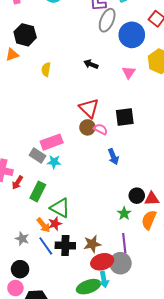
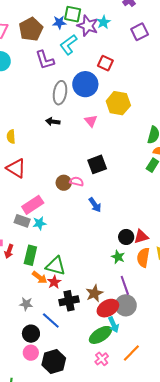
gray ellipse: (107, 20) -> (60, 93), moved
red triangle: (89, 108) -> (16, 168), moved
orange arrow: (43, 225) -> (40, 277), moved
blue line: (46, 246) -> (51, 321), moved

